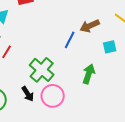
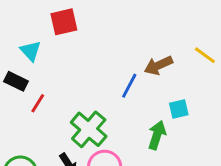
cyan square: (110, 47) -> (179, 109), moved

